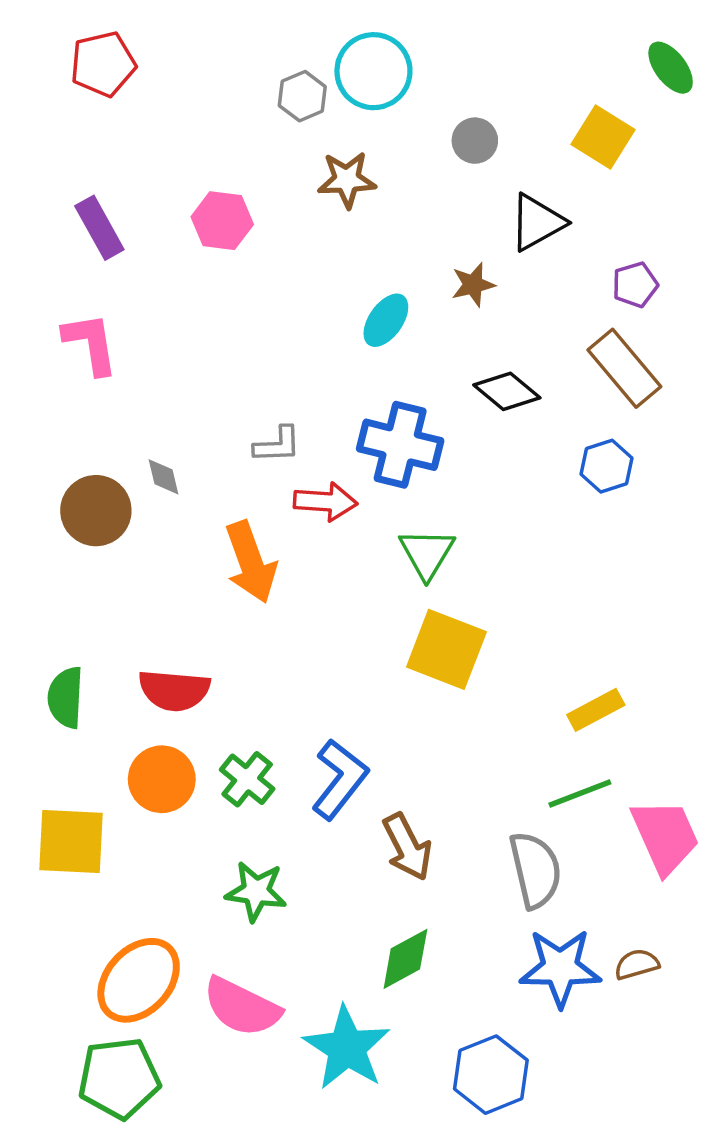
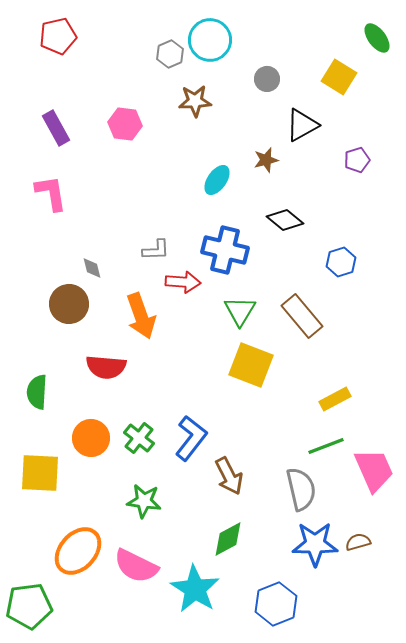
brown rectangle: (624, 368) -> (302, 316), moved
brown circle: (96, 511) -> (69, 304), moved
red semicircle: (174, 690) -> (106, 367), moved
green pentagon: (119, 1078) -> (29, 606), moved

